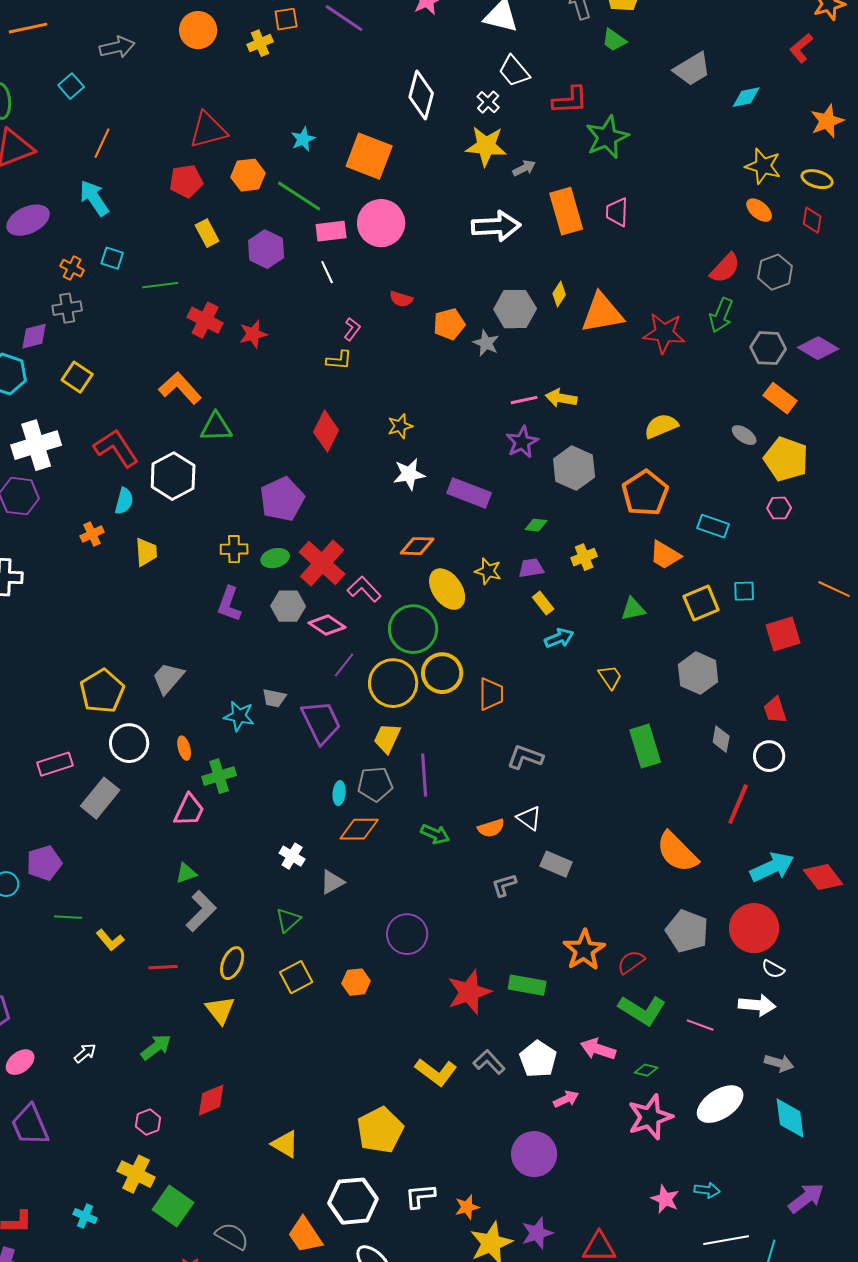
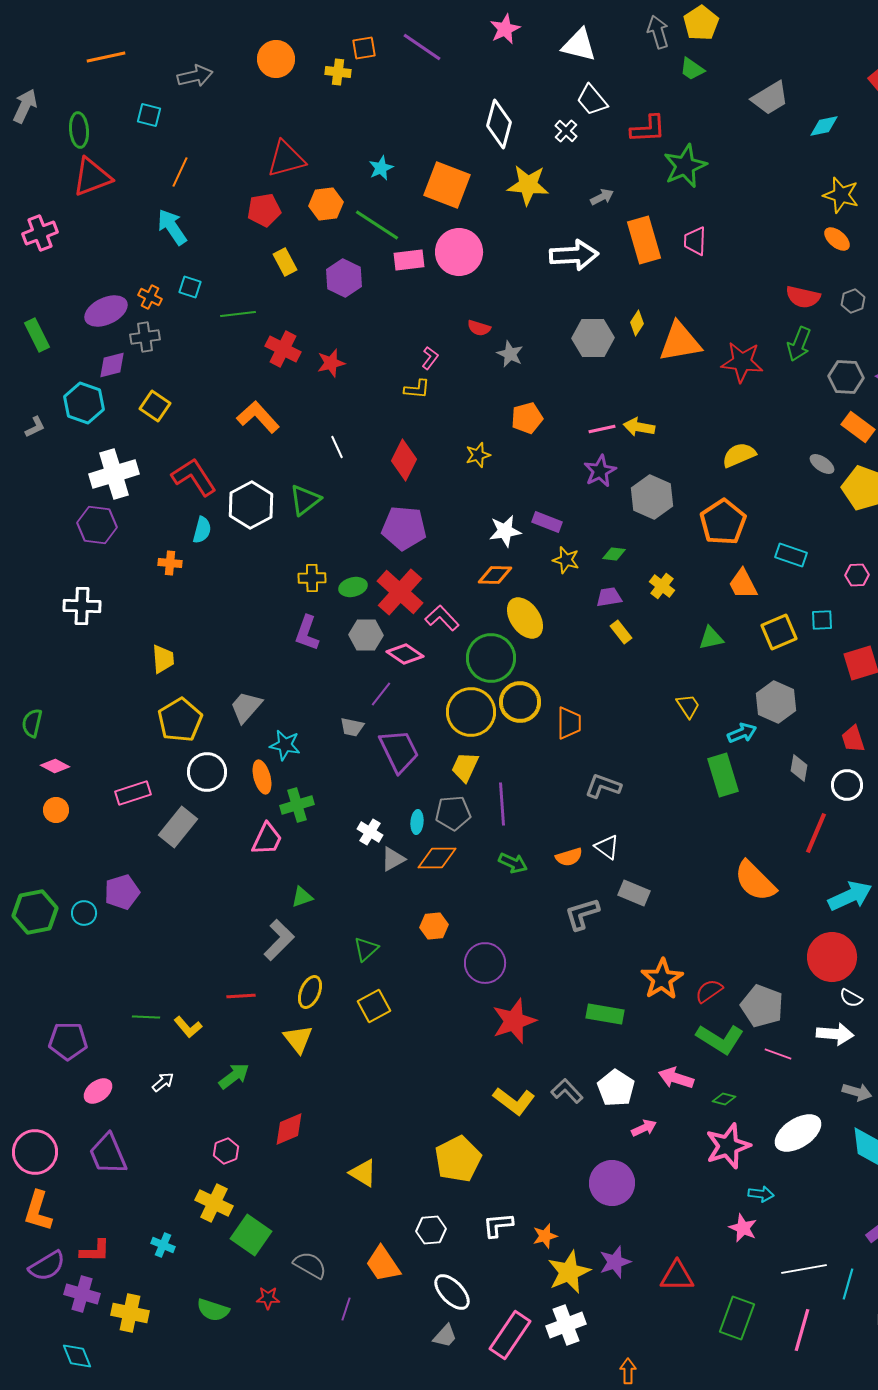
yellow cross: (260, 43) -> (338, 72), turned 30
cyan square: (71, 86) -> (149, 115), turned -35
yellow star: (486, 146) -> (528, 185), moved
purple ellipse: (28, 220) -> (106, 311), moved
red semicircle: (725, 268) -> (803, 297), turned 60
white line: (327, 272) -> (337, 447), moved
gray hexagon: (775, 272) -> (853, 301), size x0.7
orange pentagon: (449, 324) -> (527, 418), moved
gray star: (486, 343) -> (510, 354), moved
green triangle: (216, 427) -> (305, 500), moved, turned -36
white star: (409, 474) -> (505, 531), moved
purple rectangle: (469, 493) -> (547, 522), size x0.7
purple pentagon: (282, 499) -> (404, 528), moved, turned 30
pink hexagon: (779, 508) -> (857, 575), moved
orange cross: (92, 534) -> (170, 563), turned 30
yellow trapezoid: (146, 552) -> (163, 659), moved
orange trapezoid: (665, 555) -> (743, 584), turned 32
yellow cross: (584, 557) -> (662, 586), turned -30
yellow star: (488, 571) -> (566, 560), moved
cyan arrow: (559, 638) -> (742, 733), moved
purple line: (344, 665) -> (381, 694), moved
cyan star: (239, 716) -> (285, 745), moved
orange ellipse: (184, 748) -> (262, 777), size x1.4
white cross: (292, 856) -> (370, 832), moved
green triangle: (186, 873) -> (302, 897), moved
gray triangle: (332, 882) -> (393, 859), moved
gray L-shape: (504, 885) -> (582, 914), size x1.4
green line: (68, 917) -> (146, 1017), moved
gray pentagon: (687, 931) -> (762, 1006), moved
yellow L-shape: (110, 940) -> (188, 1027), moved
orange hexagon: (356, 982) -> (434, 926), moved
red star: (469, 992) -> (514, 1021), moved
cyan arrow: (707, 1190) -> (761, 1194), moved
white hexagon: (353, 1201) -> (431, 1230), size x0.6

